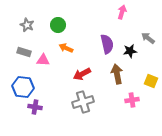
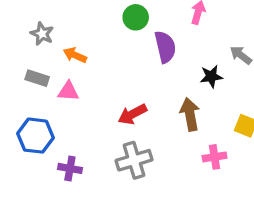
green circle: (58, 25) -> (136, 17), moved
purple semicircle: (107, 44) -> (165, 47), moved
orange arrow: (66, 48) -> (75, 55), moved
purple cross: (35, 107) -> (70, 168), moved

